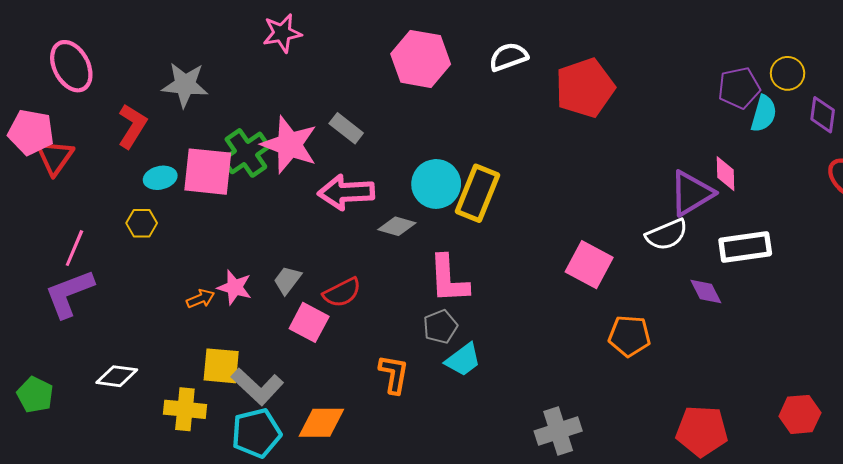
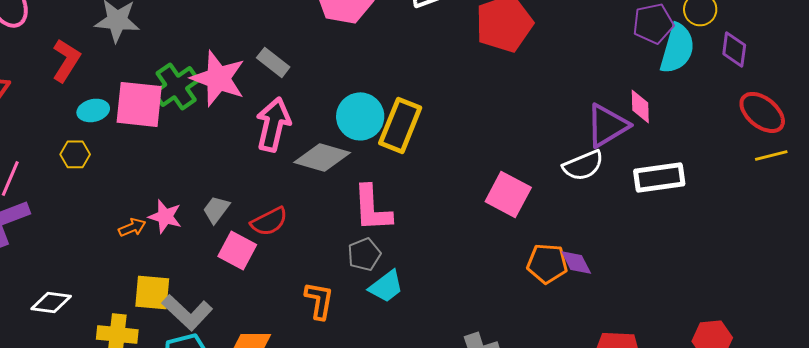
cyan semicircle: (764, 114) -> (677, 48), size x1.4
pink arrow: (346, 192) -> (273, 124), turned 106
gray diamond: (397, 226) -> (322, 157), size x1.5
purple diamond: (706, 291) -> (576, 262), moved

